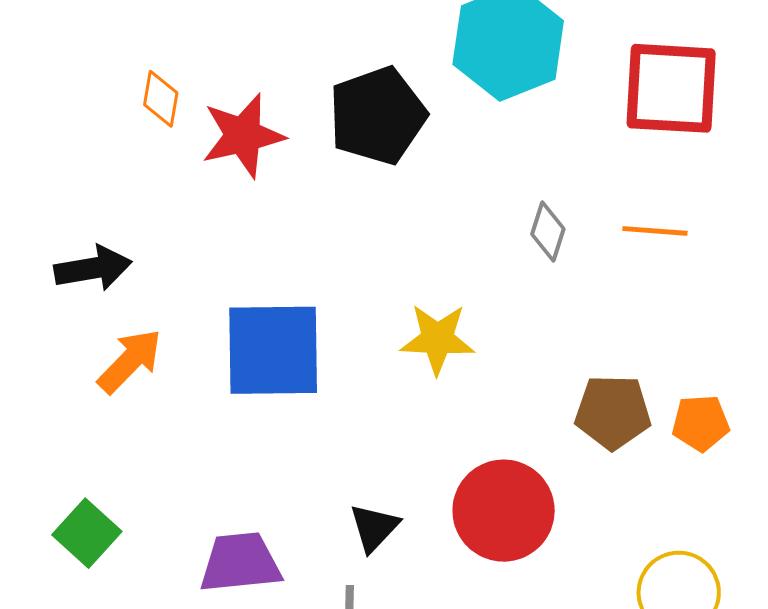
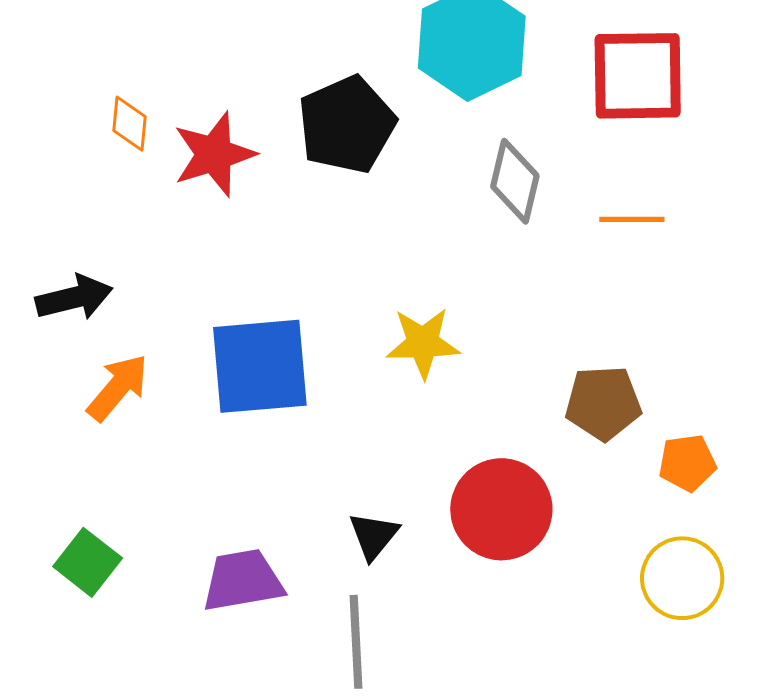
gray diamond: (548, 232) -> (515, 181), moved, size x1.4
orange pentagon: (701, 423) -> (687, 463), moved

